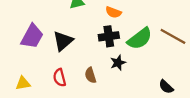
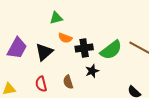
orange semicircle: (113, 12) -> (65, 38), moved

